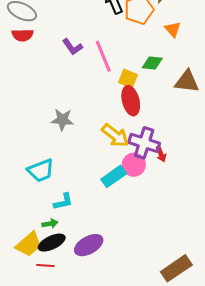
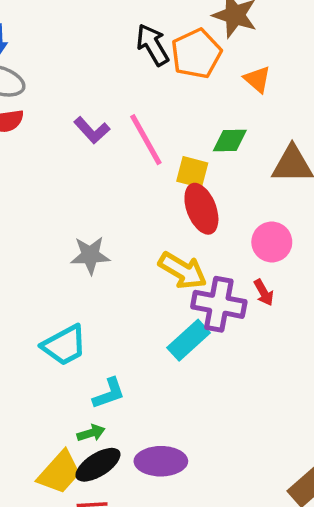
purple cross: (144, 143) -> (219, 304), moved
pink circle: (134, 165) -> (272, 242), moved
purple ellipse: (89, 245) -> (161, 461), turned 36

